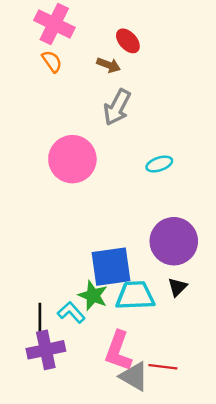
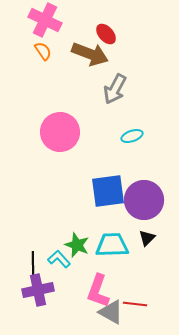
brown arrow: (109, 65) -> (90, 54), size x1.8
gray arrow: (117, 107) -> (115, 89), moved
blue square: (111, 267) -> (108, 191), moved

